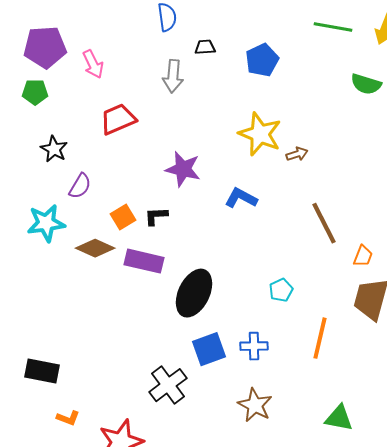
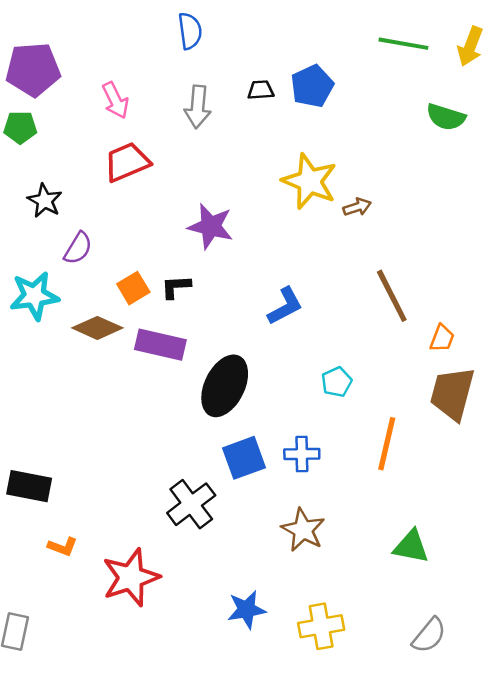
black trapezoid: (205, 47) -> (261, 90), moved
pink arrow: (93, 64) -> (115, 100), moved
blue L-shape: (241, 198) -> (285, 306), moved, turned 124

